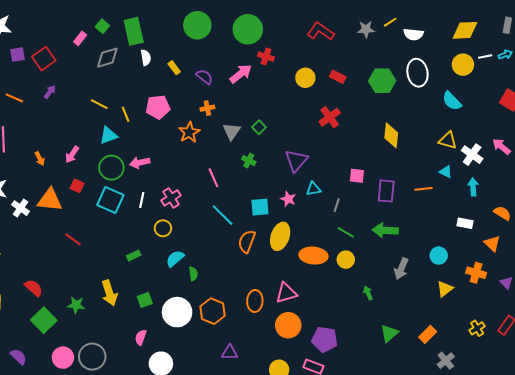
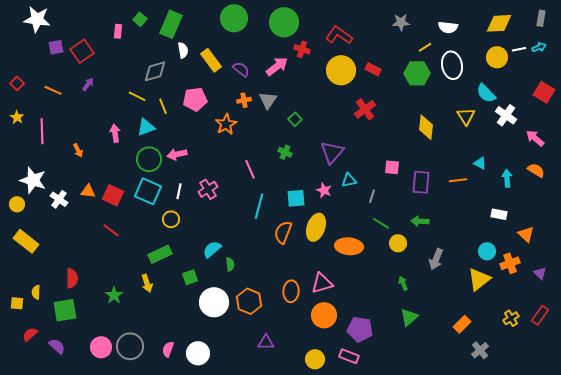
yellow line: (390, 22) -> (425, 47), moved
green rectangle: (134, 31) -> (171, 24), turned 36
red L-shape: (321, 31) -> (339, 35), moved
pink rectangle: (80, 38) -> (118, 31), turned -32
gray diamond: (107, 58) -> (155, 71), moved
yellow rectangle: (174, 68) -> (211, 60), size x1.6
yellow circle: (305, 78) -> (341, 70), size x1.5
gray triangle: (232, 131) -> (268, 100), moved
yellow triangle: (448, 140) -> (466, 116), moved, turned 42
pink arrow: (72, 155) -> (115, 133), moved, turned 138
white cross: (472, 155) -> (506, 115), moved
red square: (77, 186) -> (113, 195), moved, size x1.5
orange triangle: (50, 200) -> (88, 191), size x0.6
orange semicircle: (502, 213) -> (536, 170), moved
cyan line: (223, 215) -> (259, 206), turned 60
yellow circle: (163, 228) -> (171, 219), moved
green arrow: (385, 230) -> (420, 221), size x0.7
green rectangle: (134, 256) -> (160, 254), moved, size x1.6
cyan circle: (439, 256) -> (487, 251), moved
yellow circle: (346, 260) -> (398, 243), moved
orange cross: (476, 273) -> (510, 263), turned -36
red semicircle: (34, 288) -> (72, 278), turned 48
yellow triangle: (445, 289) -> (479, 279), size x1.4
yellow arrow: (109, 293) -> (147, 283), size x0.7
green square: (145, 300) -> (190, 277), moved
green star: (76, 305) -> (114, 295), turned 30
green square: (44, 320) -> (65, 310), moved, turned 35
green triangle: (389, 333) -> (409, 317), moved
pink semicircle: (141, 337) -> (168, 349), moved

